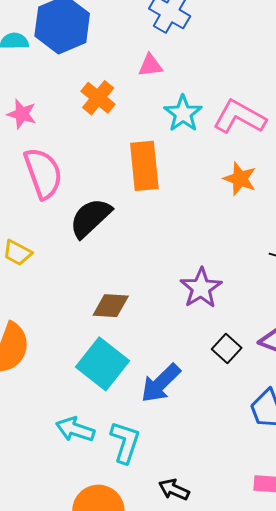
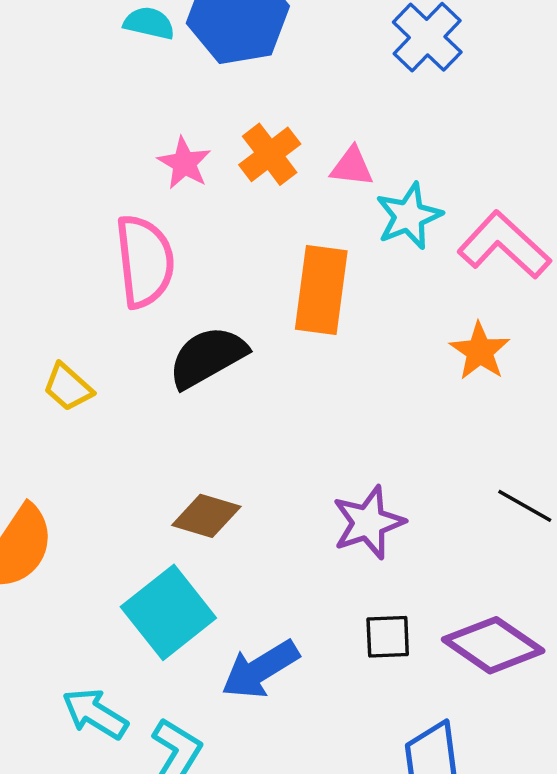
pink triangle: (150, 65) -> (352, 167), moved
pink star: (22, 114) -> (184, 163), moved
black square: (227, 349) -> (388, 637), turned 32

